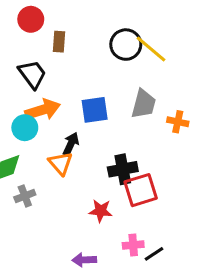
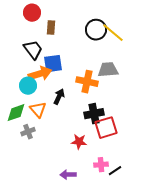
gray trapezoid: (144, 104) -> (108, 70), turned -110
blue square: (95, 110) -> (53, 64), moved
orange cross: (178, 122) -> (87, 82), moved, size x1.5
orange triangle: (60, 163) -> (38, 110), moved

